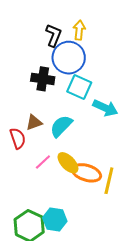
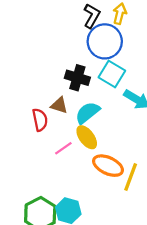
black cross: (43, 79) -> (77, 78), moved
brown triangle: (34, 122) -> (59, 105), turned 30
yellow ellipse: (68, 163) -> (87, 137), moved

